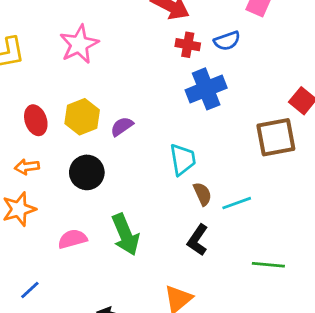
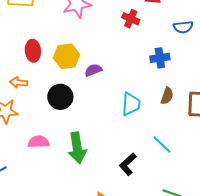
red cross: (188, 45) -> (131, 19), moved
blue cross: (206, 89) -> (160, 58), size x0.7
brown semicircle: (202, 194) -> (167, 96), moved, turned 30
cyan line: (237, 203) -> (162, 145), turned 50

